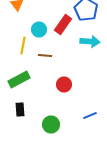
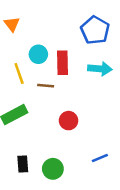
red rectangle: (63, 24) -> (62, 63), moved, turned -36
yellow line: (23, 46) -> (19, 74), turned -30
black rectangle: (20, 110) -> (23, 164), moved

